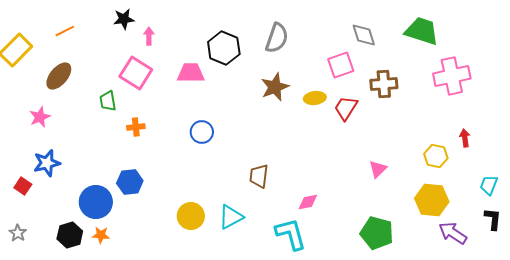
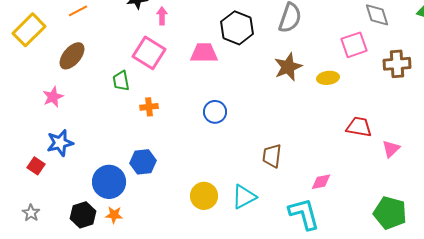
red trapezoid: (346, 108) -> (359, 127), moved, turned 68

